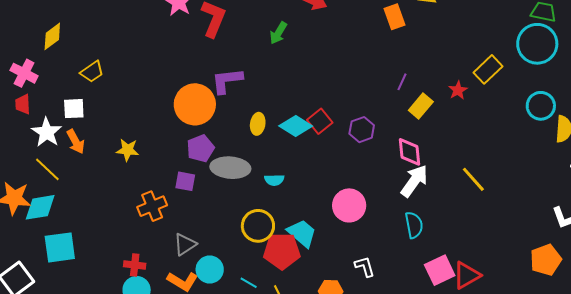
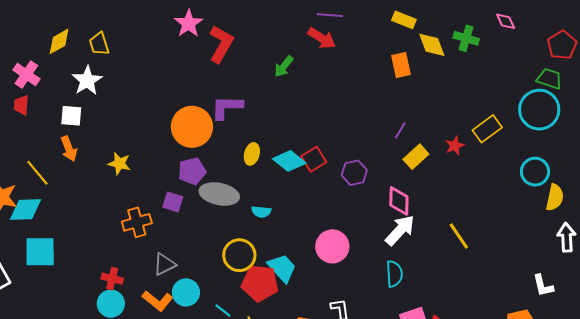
yellow trapezoid: (92, 72) -> (99, 44), moved, turned 100
white star: (47, 132) -> (87, 81), moved

